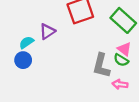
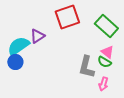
cyan semicircle: (26, 42) -> (18, 46), size x1.6
pink arrow: (120, 84) -> (103, 84), turned -80

